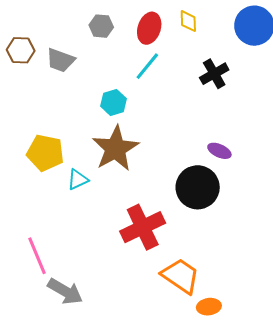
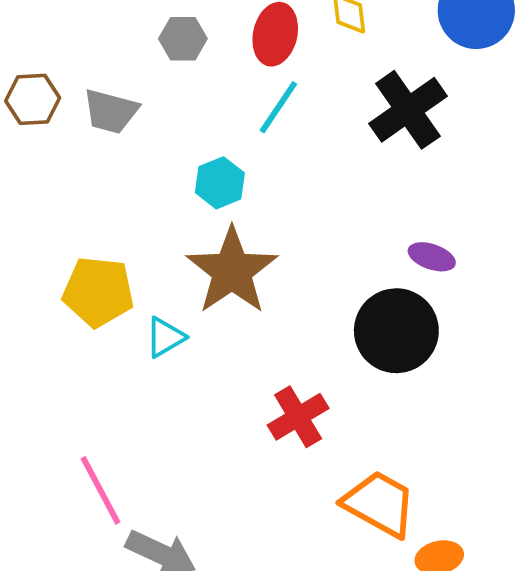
black cross: (214, 74) -> (408, 110), size x1.4
red cross: (143, 227) -> (298, 417), size x0.7

